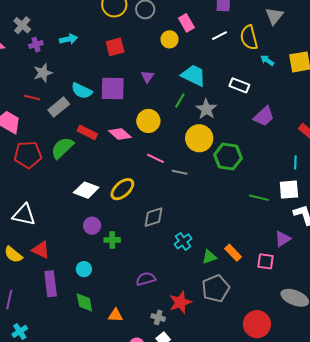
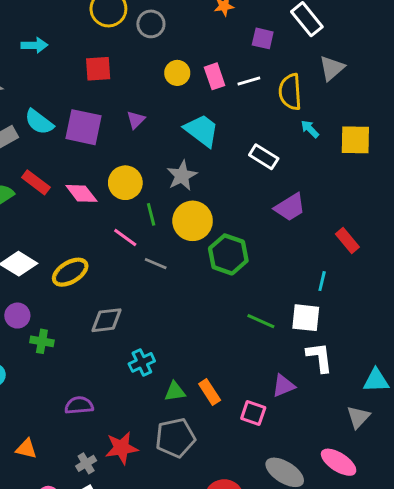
pink rectangle: (186, 23) -> (215, 76), moved
green line: (180, 101) -> (151, 214), moved, turned -56
gray star: (206, 109) -> (182, 176), moved
gray cross: (158, 317) -> (86, 463), turned 32

